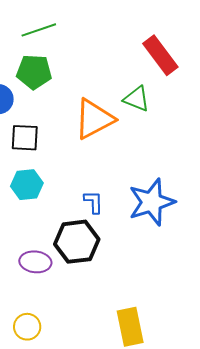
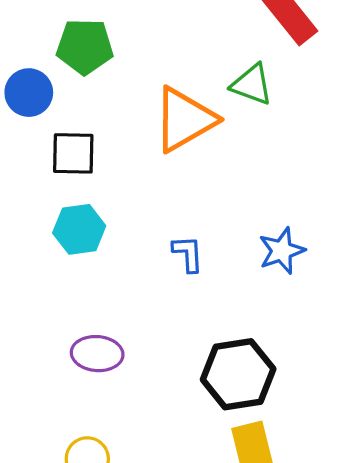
blue star: (152, 202) -> (282, 251), size x0.6
black hexagon: (77, 242) -> (238, 374), moved

